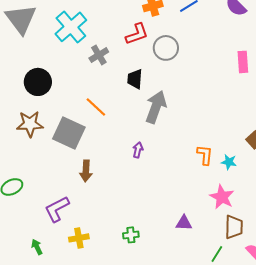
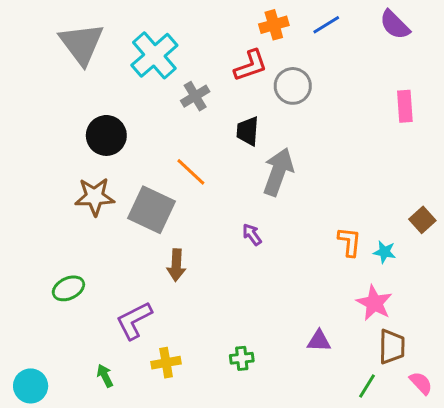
purple arrow: (138, 150) -> (252, 234), turned -49

